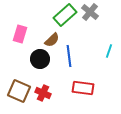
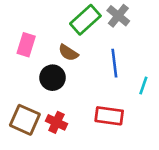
brown semicircle: (52, 40) -> (68, 53), turned 77
cyan line: (109, 51) -> (143, 86), moved
blue line: (69, 56) -> (114, 63), moved

